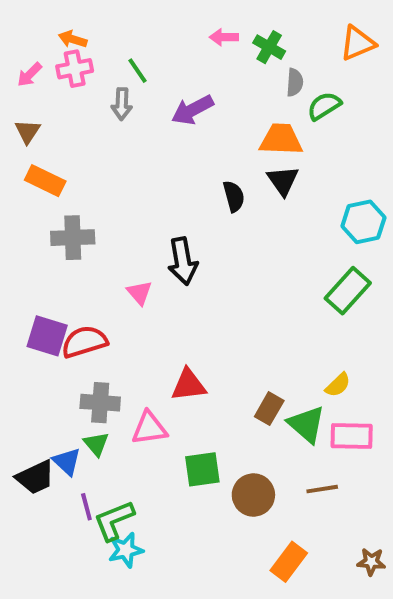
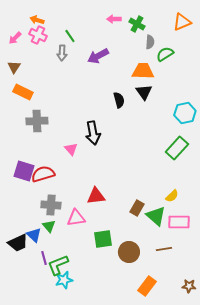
pink cross: (75, 69) -> (38, 35), turned 36

